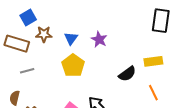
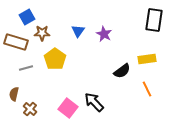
blue triangle: (71, 38) -> (78, 31), moved
purple star: (99, 39) -> (104, 34), moved
yellow pentagon: (73, 66) -> (55, 59), moved

